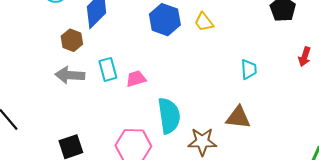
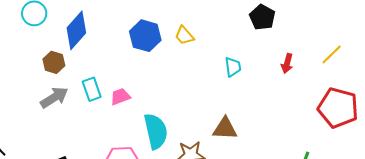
cyan trapezoid: (249, 69) -> (233, 67), moved
gray arrow: (70, 75) -> (54, 97), turned 148

